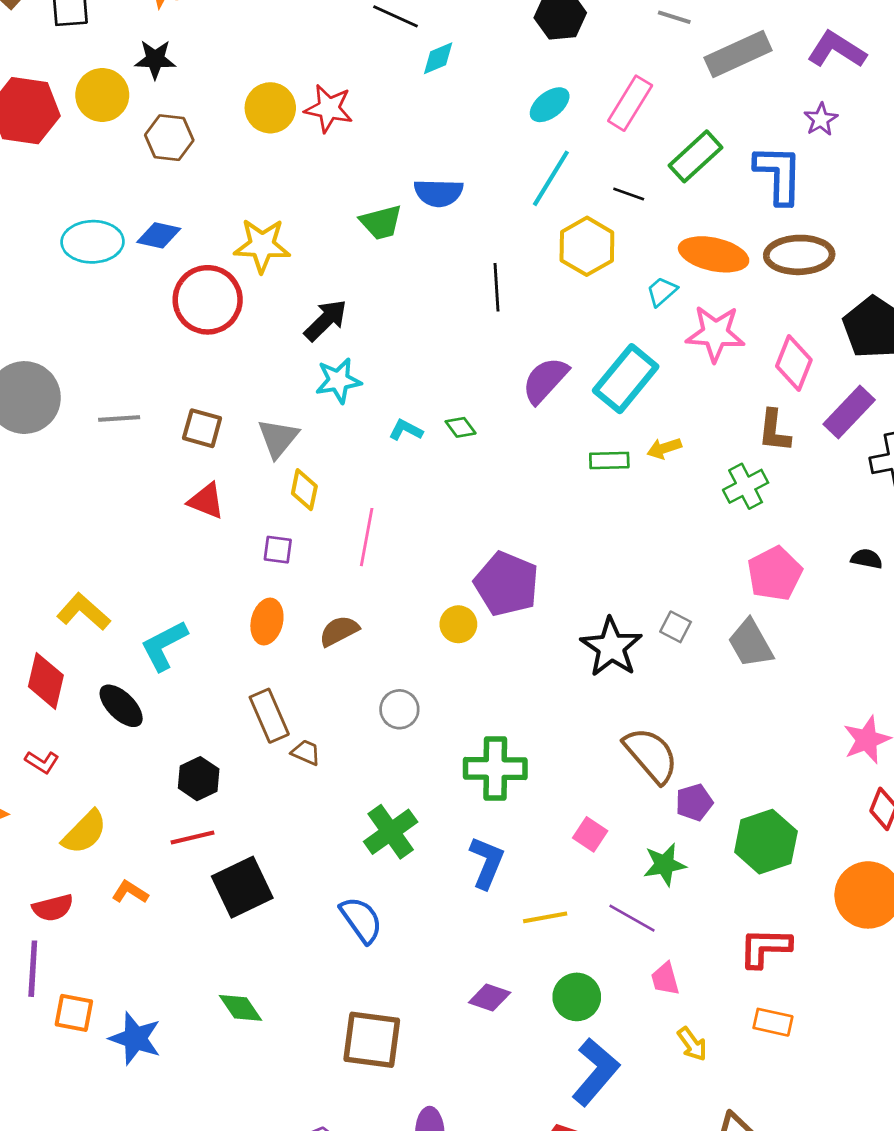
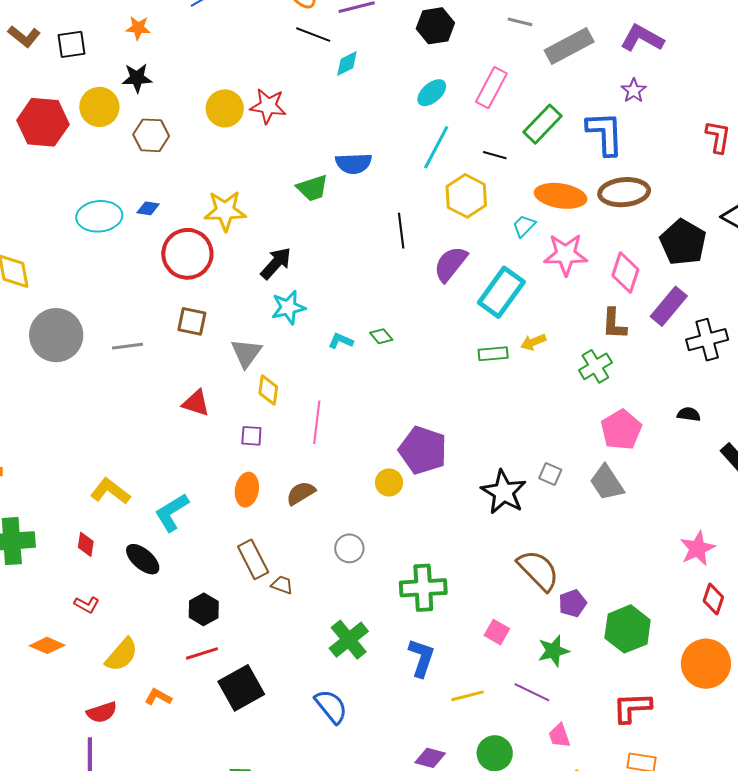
blue diamond: (159, 235) -> (148, 208), size x0.7
purple semicircle: (545, 380) -> (451, 264), moved
brown square: (202, 428) -> (192, 321), moved
red diamond: (46, 681) -> (86, 544), size x0.6

